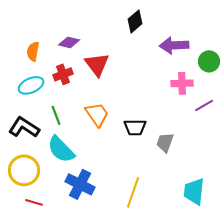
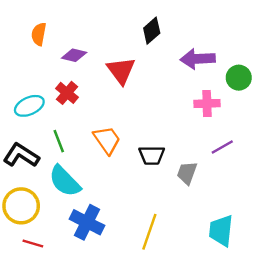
orange semicircle: (33, 51) -> (39, 34), moved
red triangle: (97, 64) -> (121, 71), moved
red cross: (63, 74) -> (67, 93), turned -30
purple line: (204, 105) -> (222, 147), moved

